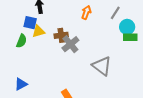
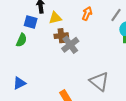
yellow triangle: (38, 31) -> (55, 18), moved
gray triangle: (102, 66) -> (99, 81), moved

